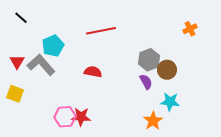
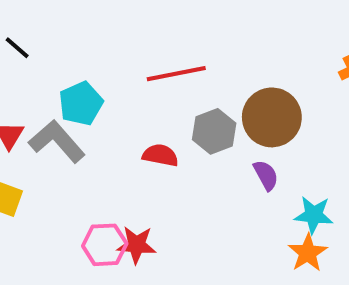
gray hexagon: (149, 60) -> (214, 131), moved
brown circle: (167, 70) -> (272, 117), moved, size x1.5
orange star: (153, 121) -> (308, 253), moved

